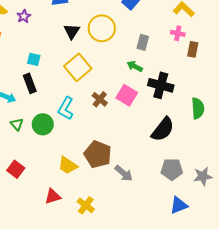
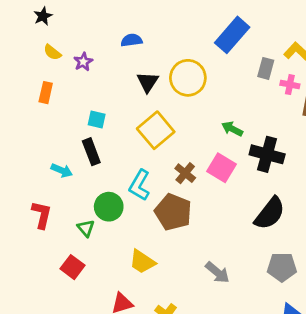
gray rectangle: (143, 42) -> (266, 68), moved
green triangle: (17, 124) -> (86, 228), moved
brown pentagon: (98, 154) -> (173, 212), moved

